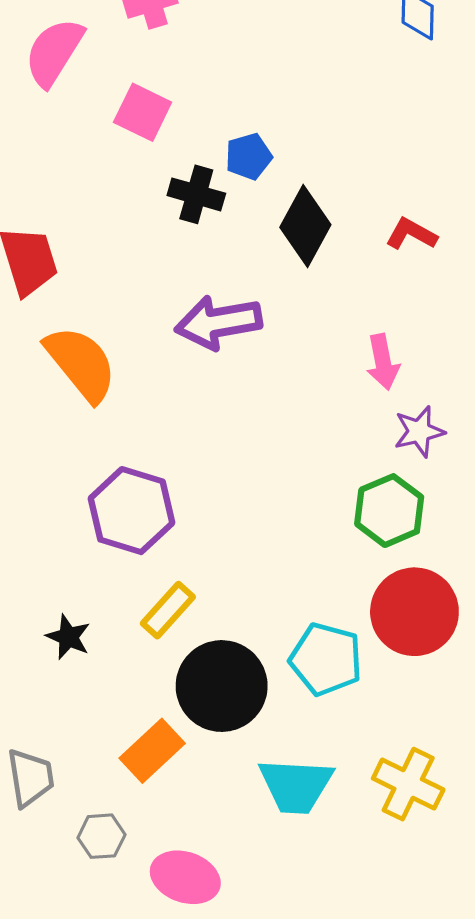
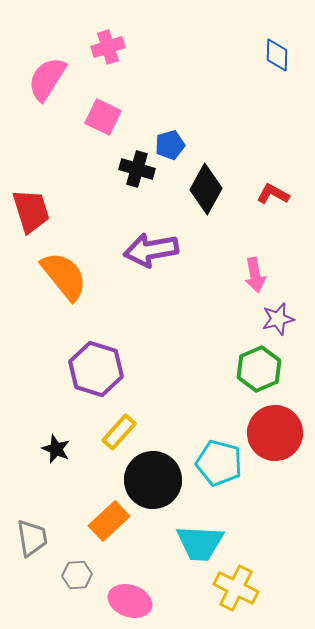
yellow cross: (408, 784) -> (236, 588), moved

